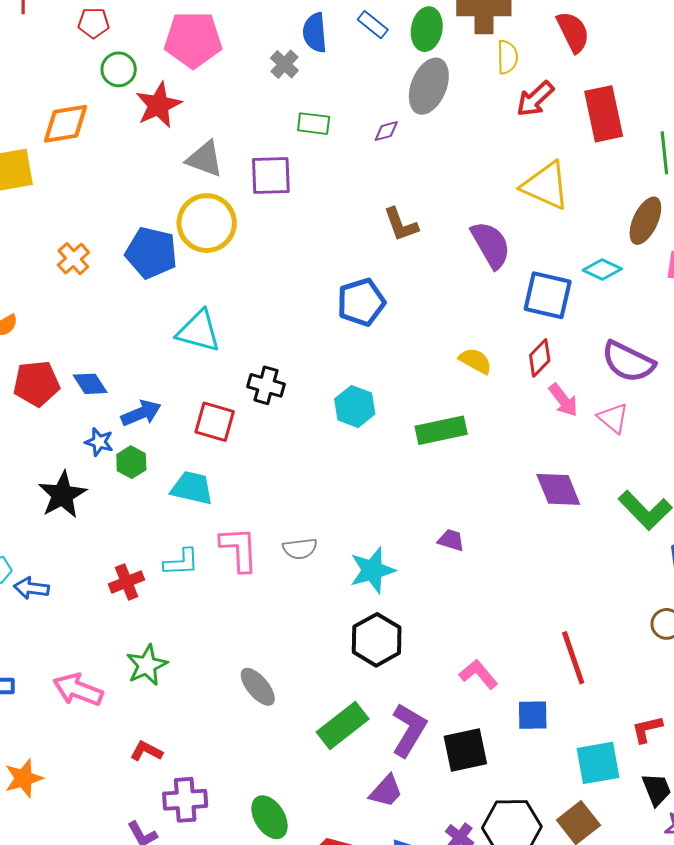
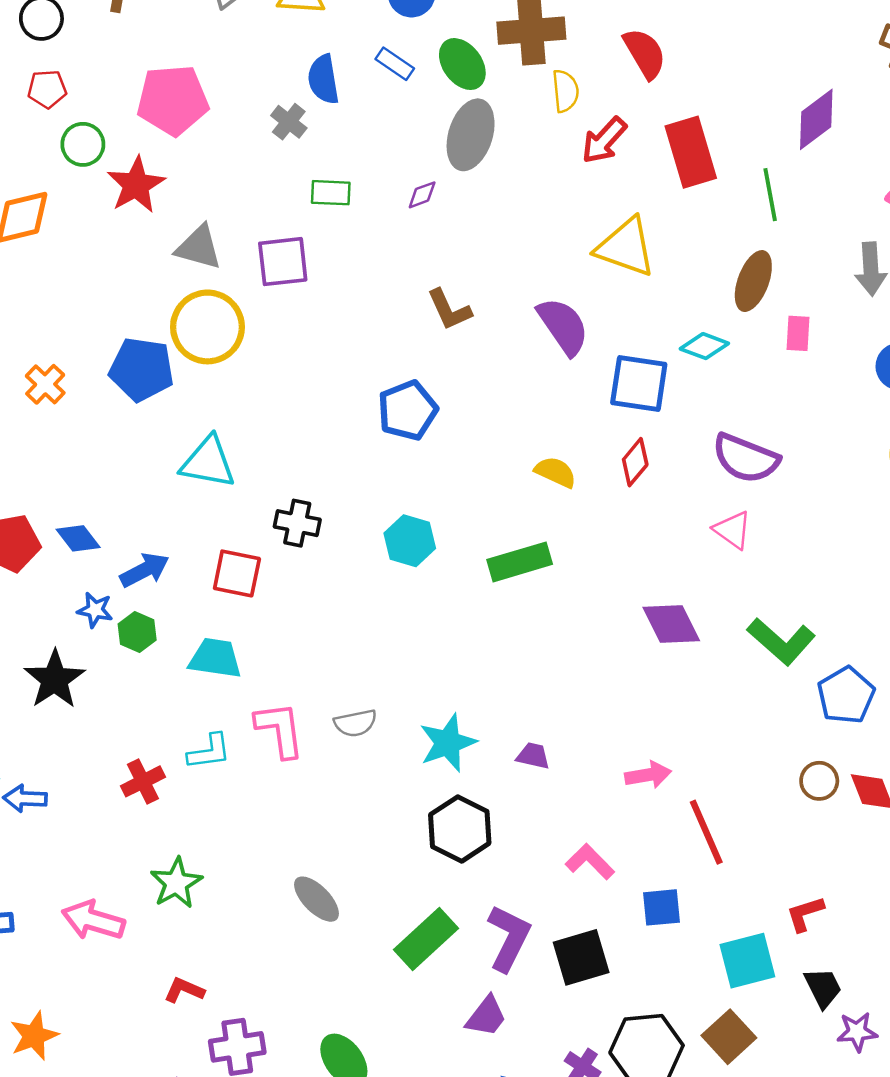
green ellipse: (427, 29) -> (462, 64), turned -42
pink arrow: (563, 400) -> (648, 775), moved, turned -57
purple trapezoid: (451, 540) -> (533, 756), moved

